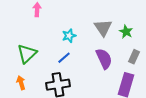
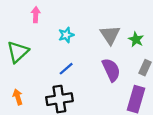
cyan star: (69, 36) -> (66, 35), moved
green triangle: (27, 54) -> (18, 52), moved

